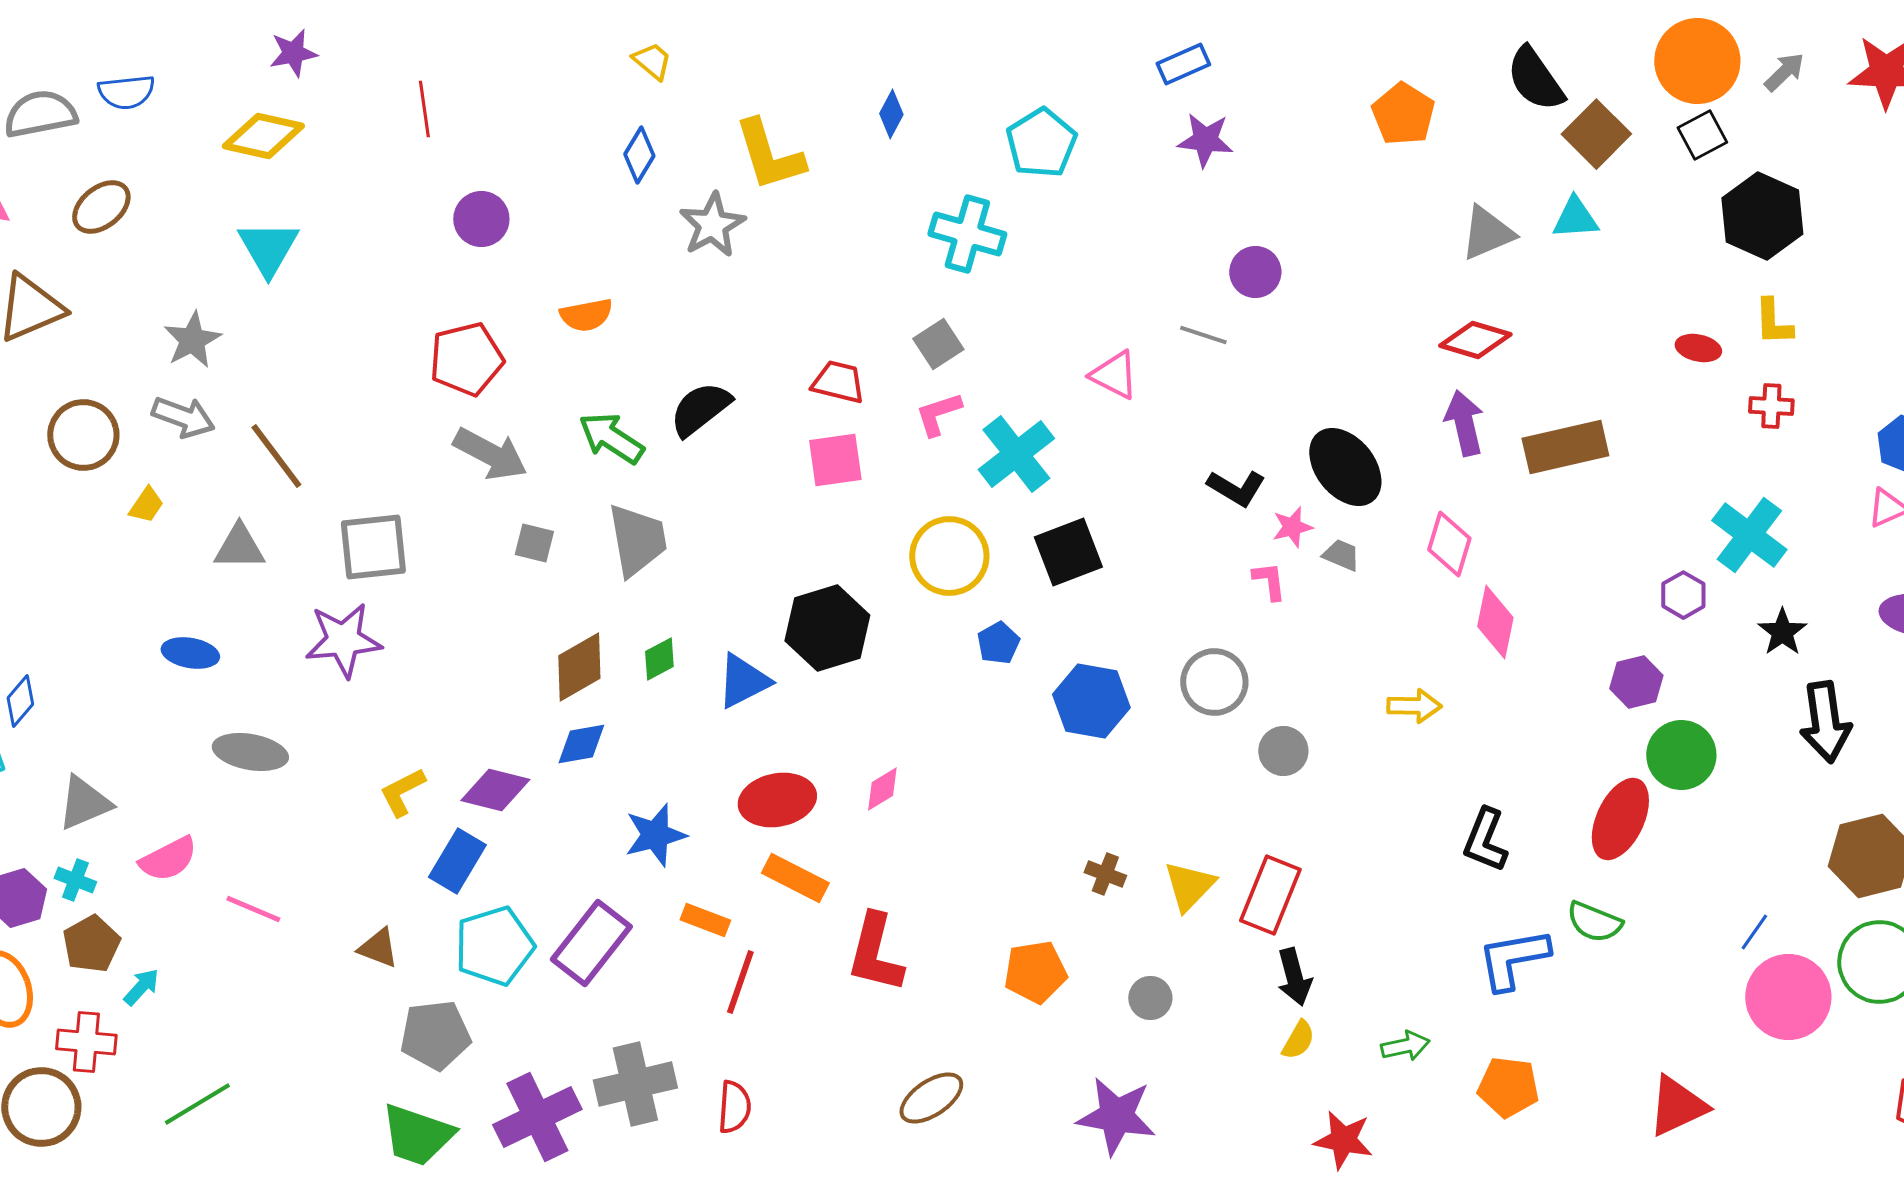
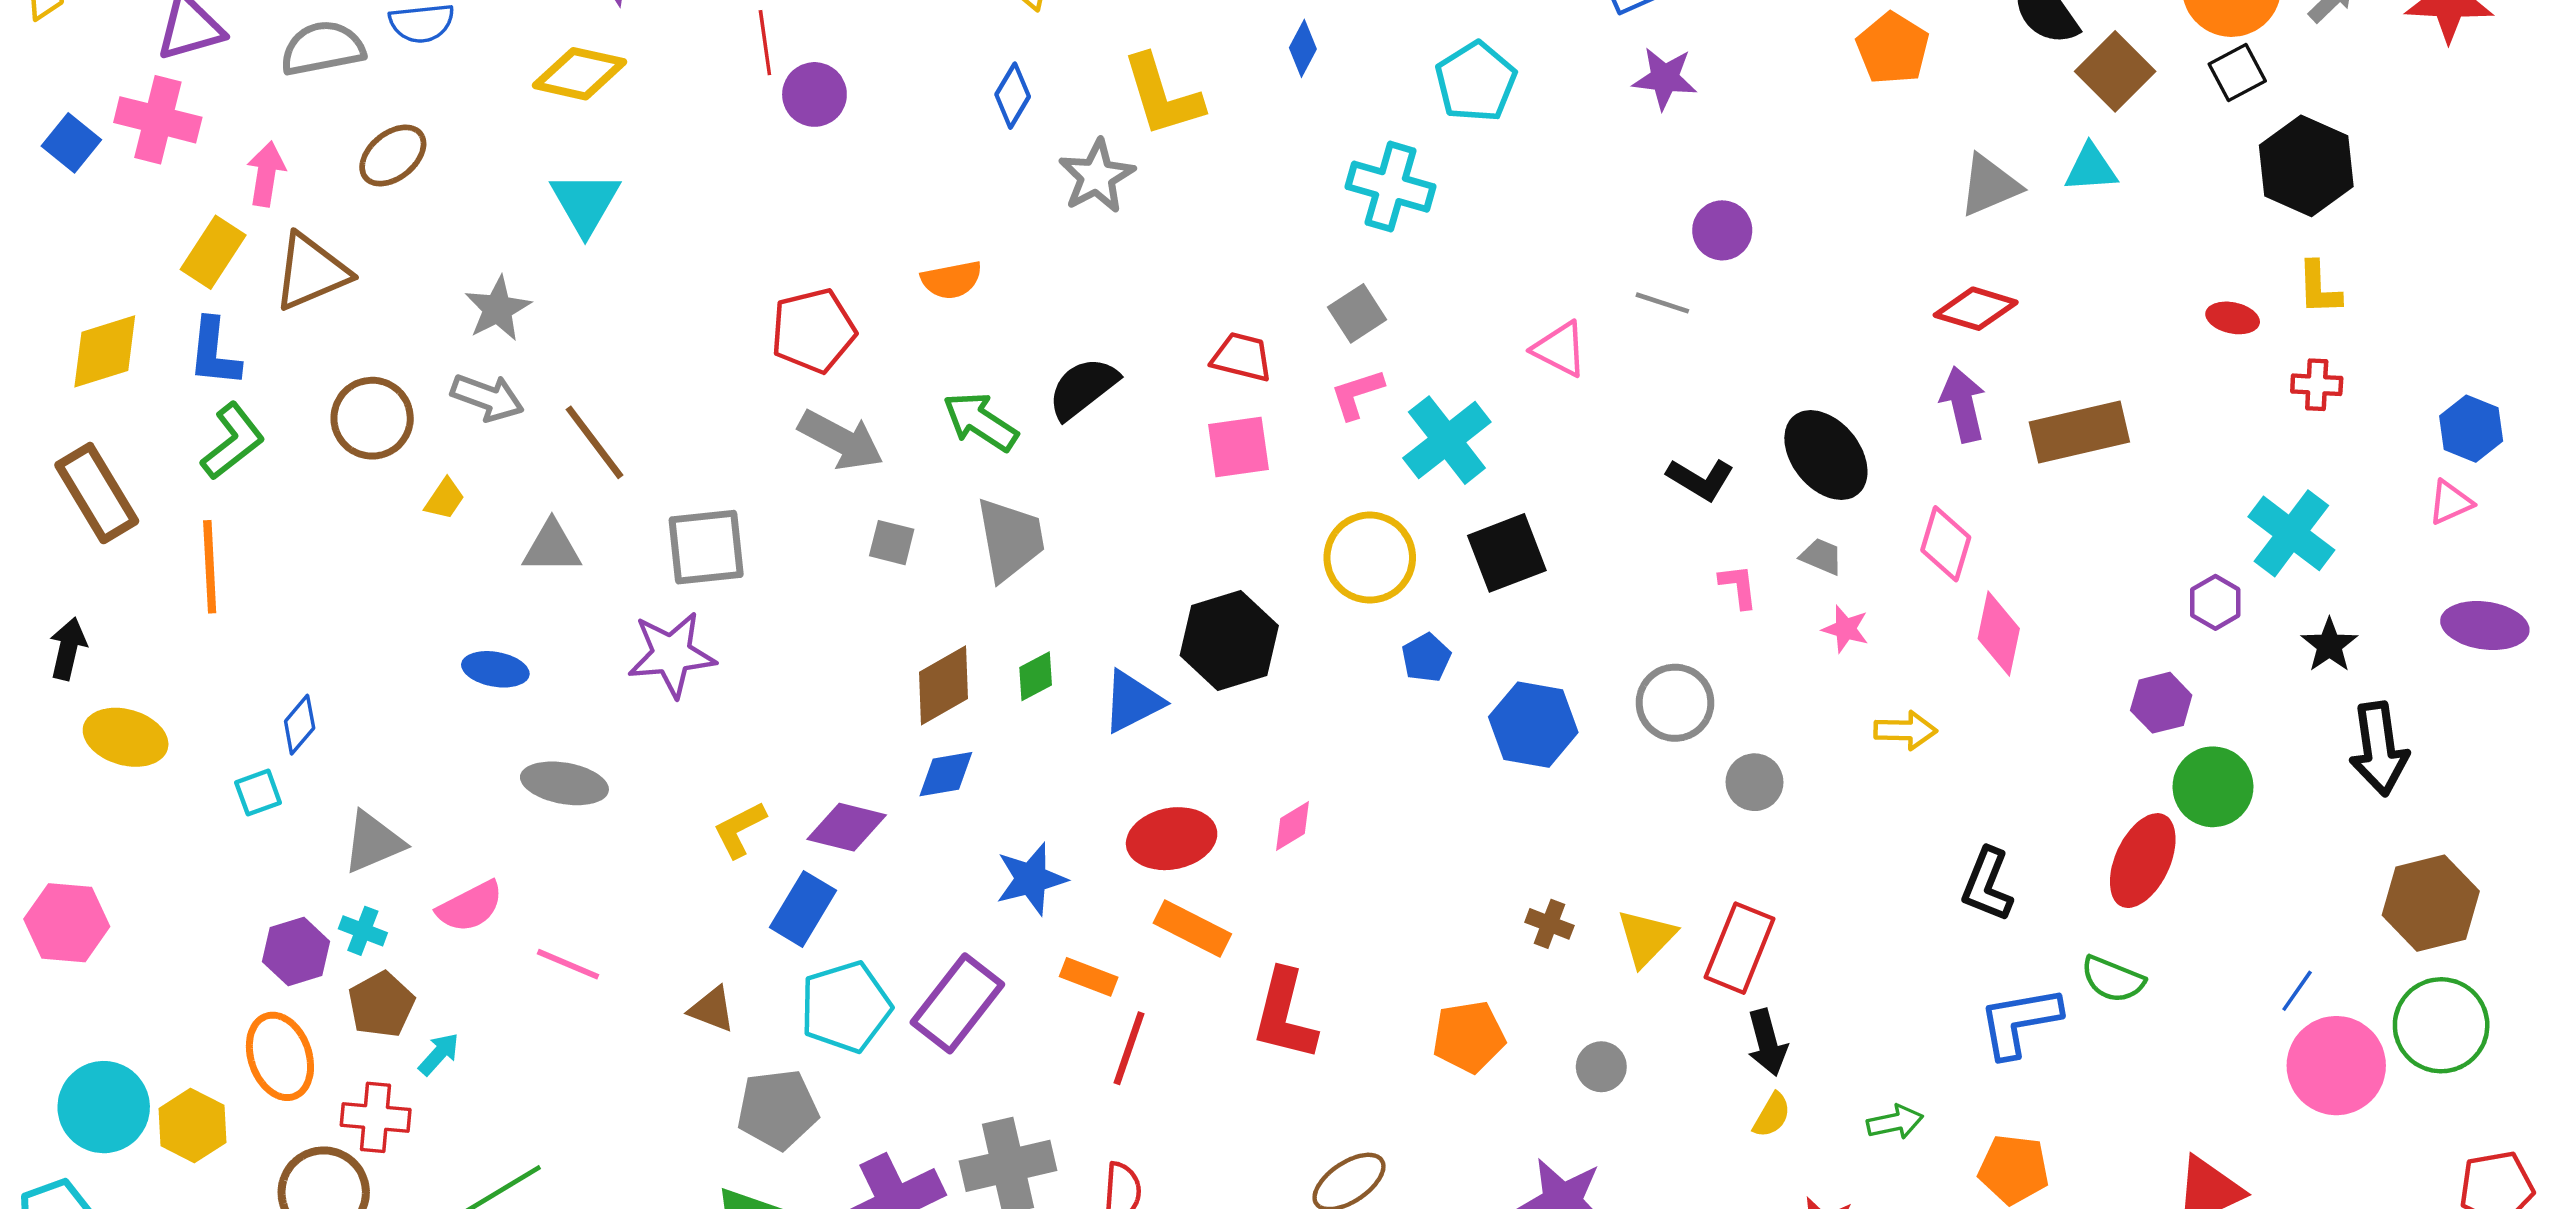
purple circle: (481, 219) -> (814, 94), moved
pink star: (1292, 527) -> (1846, 629), moved, turned 30

